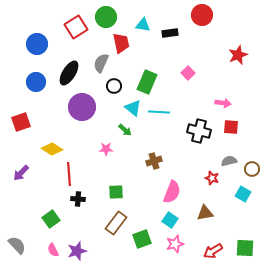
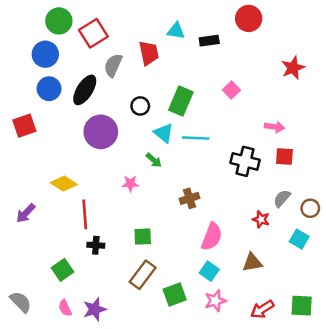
green circle: (106, 17) -> (59, 21), moved
gray semicircle: (101, 63) -> (113, 65), moved
blue circle: (36, 82) -> (49, 89), moved
red square: (21, 122) -> (24, 126), moved
gray semicircle: (229, 161) -> (282, 198), turned -35

